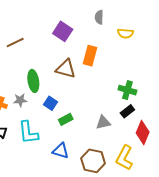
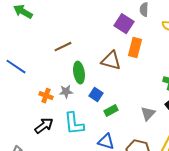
purple square: (63, 31) -> (124, 24), moved
brown line: (15, 42) -> (63, 47), moved
gray triangle: (103, 122) -> (148, 114), turned -35

